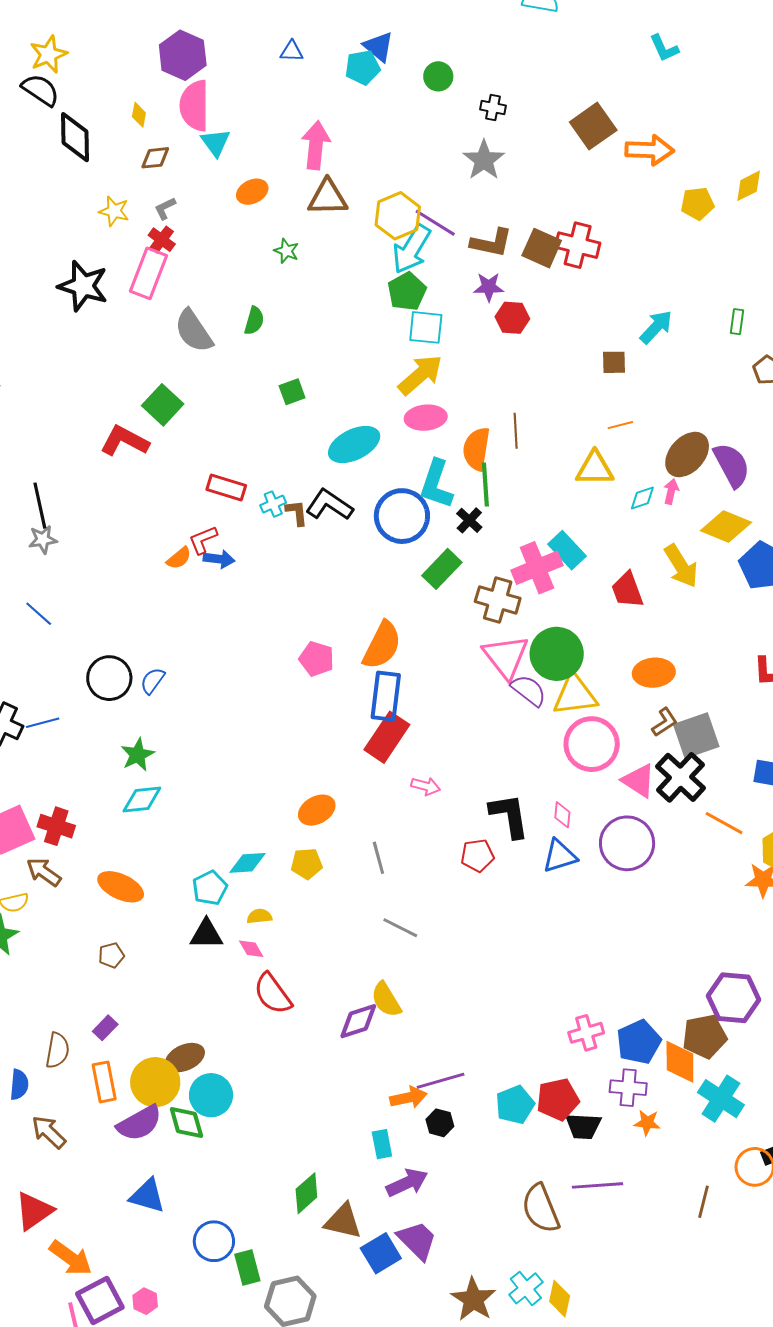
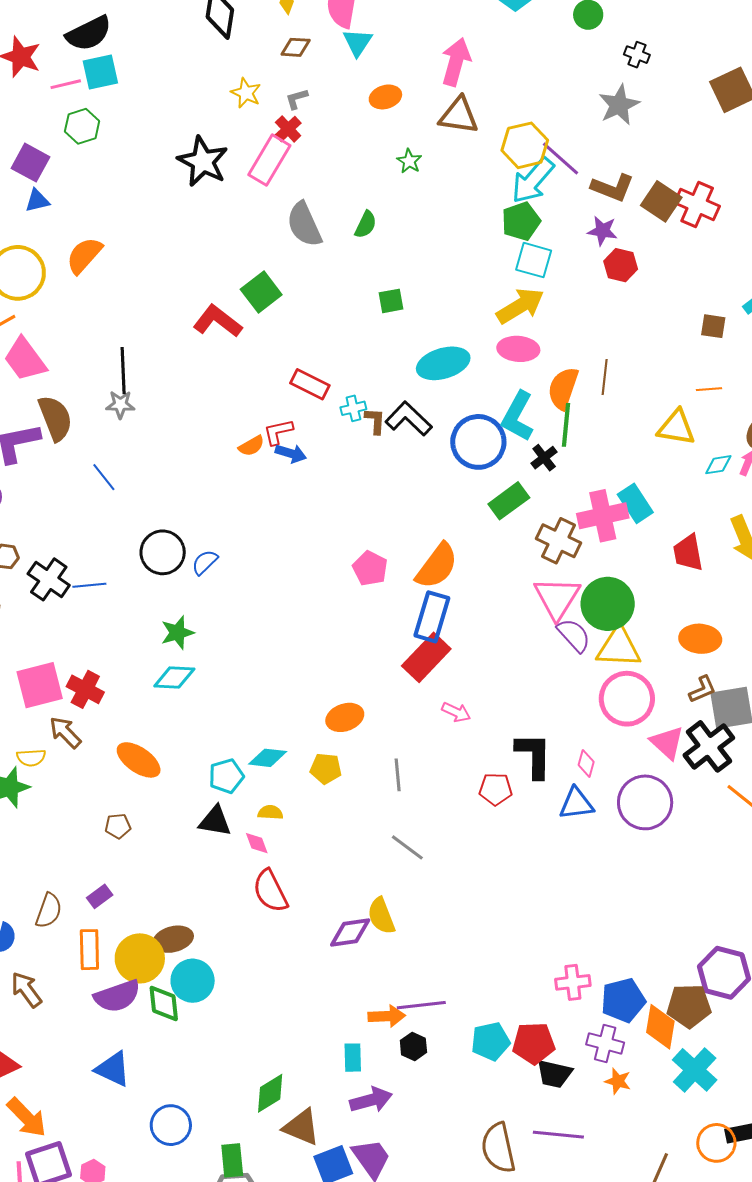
green rectangle: (247, 1267) -> (232, 1160), moved

